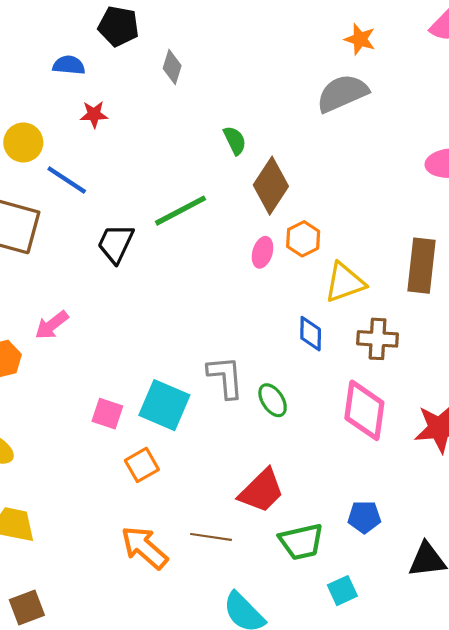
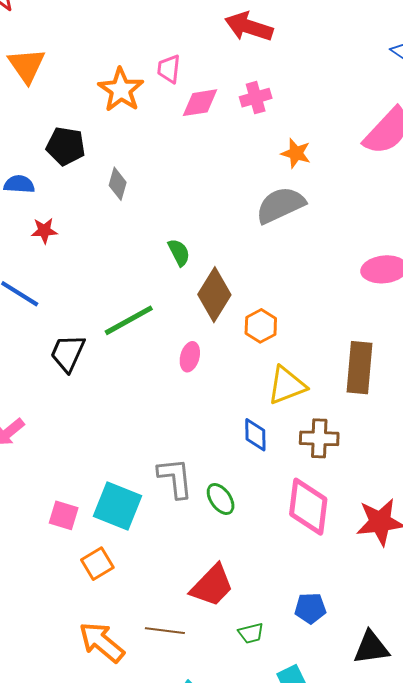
orange hexagon: (303, 239) -> (261, 326), moved
pink ellipse: (263, 252) -> (190, 357), moved
green trapezoid: (301, 542) -> (251, 633), size x0.6

